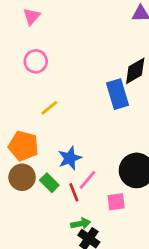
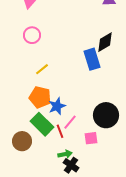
orange pentagon: (23, 146) -> (40, 97), moved
brown circle: (22, 177) -> (22, 141), moved
green rectangle: (49, 183) -> (42, 124), size x1.6

